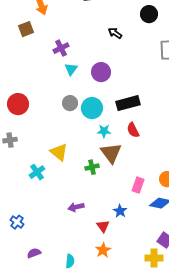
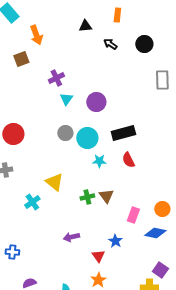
black arrow: (115, 33) -> (110, 44), moved
brown triangle: (111, 153) -> (106, 196), moved, size x0.7
blue cross: (17, 222) -> (12, 252), turned -32

